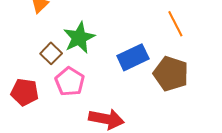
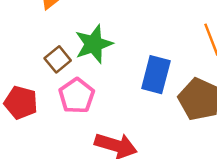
blue rectangle: (133, 57) -> (156, 75), turned -56

